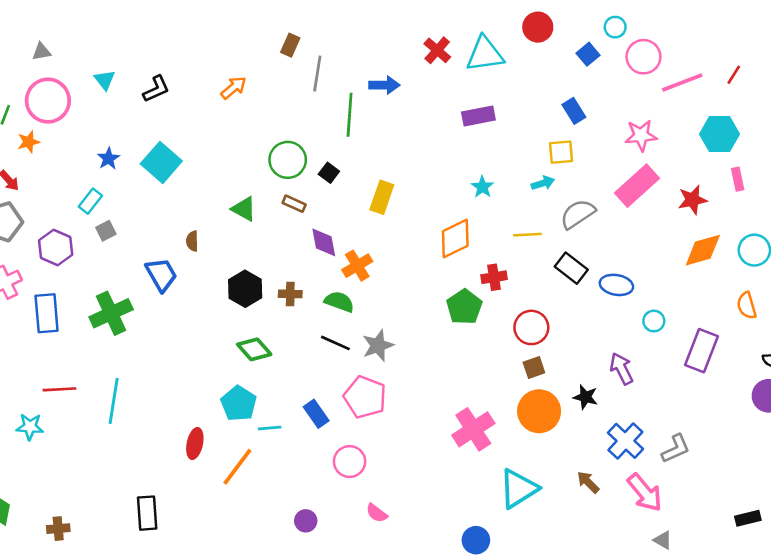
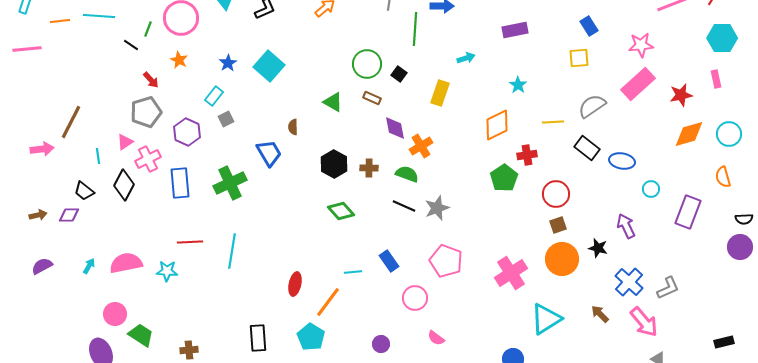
cyan hexagon: (720, 134) -> (722, 38), moved
orange star: (29, 142) -> (179, 60), moved, turned -30
cyan arrow: (543, 183) -> (466, 58), moved
pink pentagon: (365, 397) -> (446, 261), moved
cyan pentagon: (239, 404) -> (311, 337), moved

